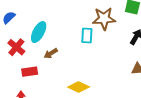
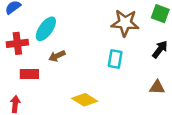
cyan rectangle: (87, 36) -> (115, 59), moved
red cross: (16, 47) -> (17, 43), turned 36

